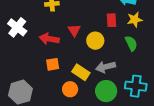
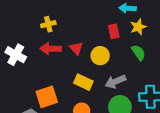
red arrow: (49, 39) -> (51, 49), moved
orange square: (53, 64) -> (47, 97), moved, size x1.5
yellow rectangle: (81, 72) -> (83, 82), moved

